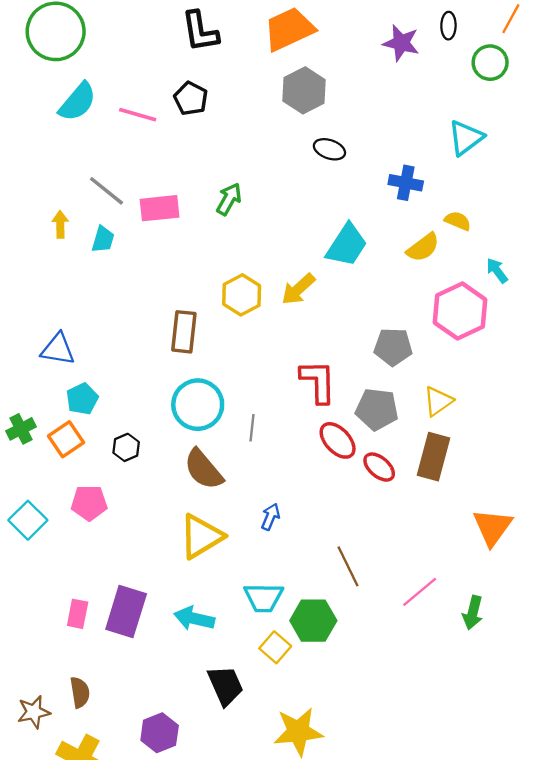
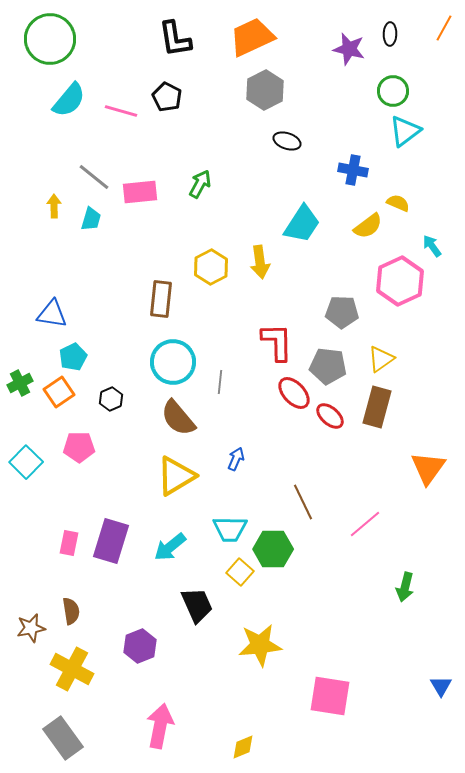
green circle: (490, 63) -> (393, 91), moved
yellow arrow: (298, 289) -> (260, 262), turned -56
green arrow: (473, 613) -> (405, 587), moved
cyan arrow: (194, 618) -> (170, 547), turned -52

